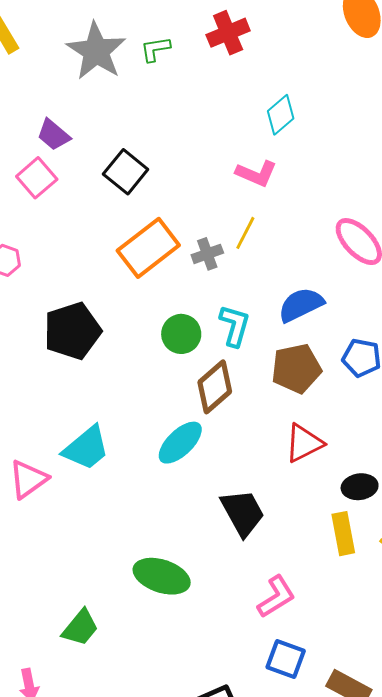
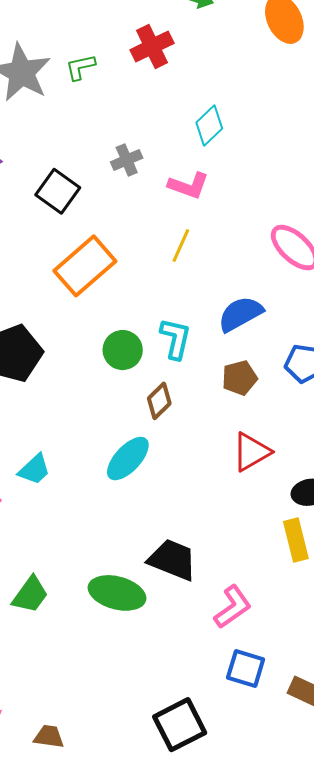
gray cross: (207, 254) -> (127, 160), moved
brown pentagon: (296, 368) -> (240, 378), size x0.7
brown diamond: (215, 387) -> (159, 401), size x0.7
cyan trapezoid: (86, 448) -> (34, 469), size x0.7
black trapezoid: (243, 513) -> (172, 560), moved, turned -36
green trapezoid: (80, 628) -> (30, 595), moved

